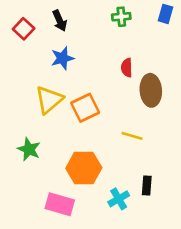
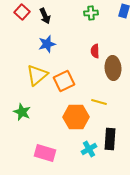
red square: (24, 29) -> (22, 12), moved
orange hexagon: (84, 168) -> (76, 117), moved
black rectangle: (147, 185) -> (110, 139), size x1.5

